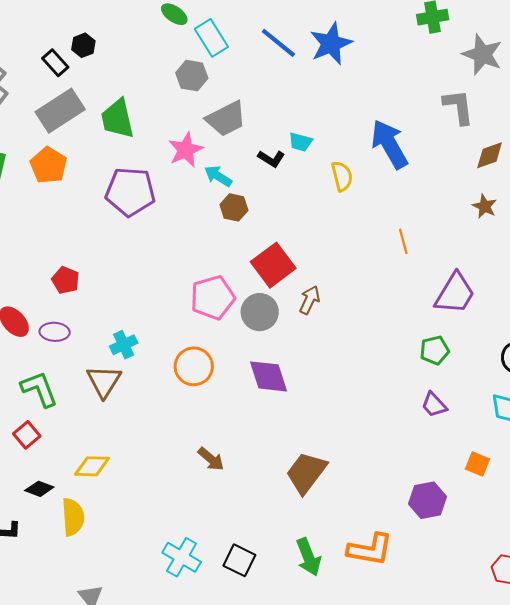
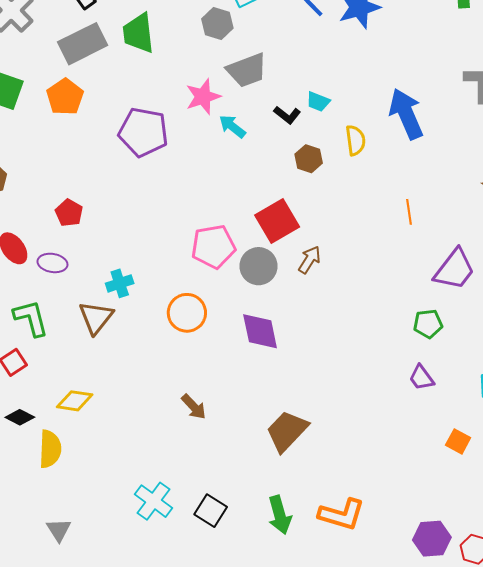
green trapezoid: (117, 119) -> (138, 33), moved
brown hexagon: (234, 207) -> (309, 159), moved
purple hexagon: (428, 500) -> (432, 539), moved

